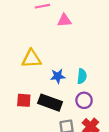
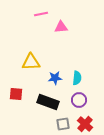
red square: (24, 100) -> (16, 94), moved

